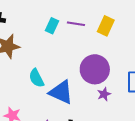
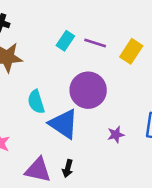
purple circle: (95, 69) -> (88, 90), moved

